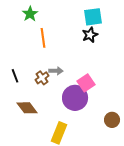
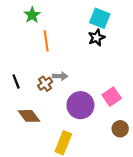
cyan square: (93, 17) -> (100, 18), turned 30
pink square: (86, 83) -> (112, 97), moved

